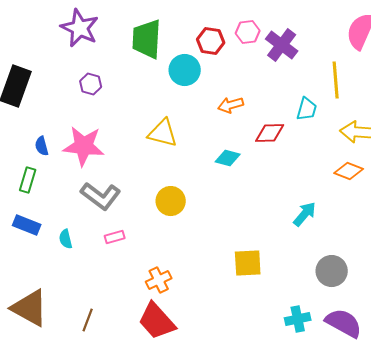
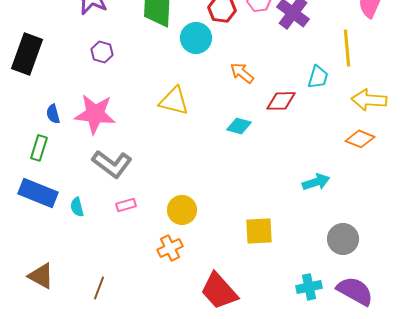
orange arrow: (231, 105) -> (242, 73), turned 55
yellow circle: (171, 201) -> (182, 210), moved
cyan arrow: (305, 214) -> (316, 182), turned 32
blue rectangle: (27, 225) -> (38, 193), size x1.4
brown triangle: (30, 308) -> (41, 276), size x0.7
red trapezoid: (157, 321) -> (219, 291), moved

